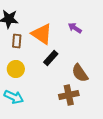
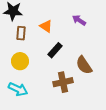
orange triangle: (42, 34) -> (46, 26), size x0.6
brown cross: (69, 95) -> (63, 82), moved

